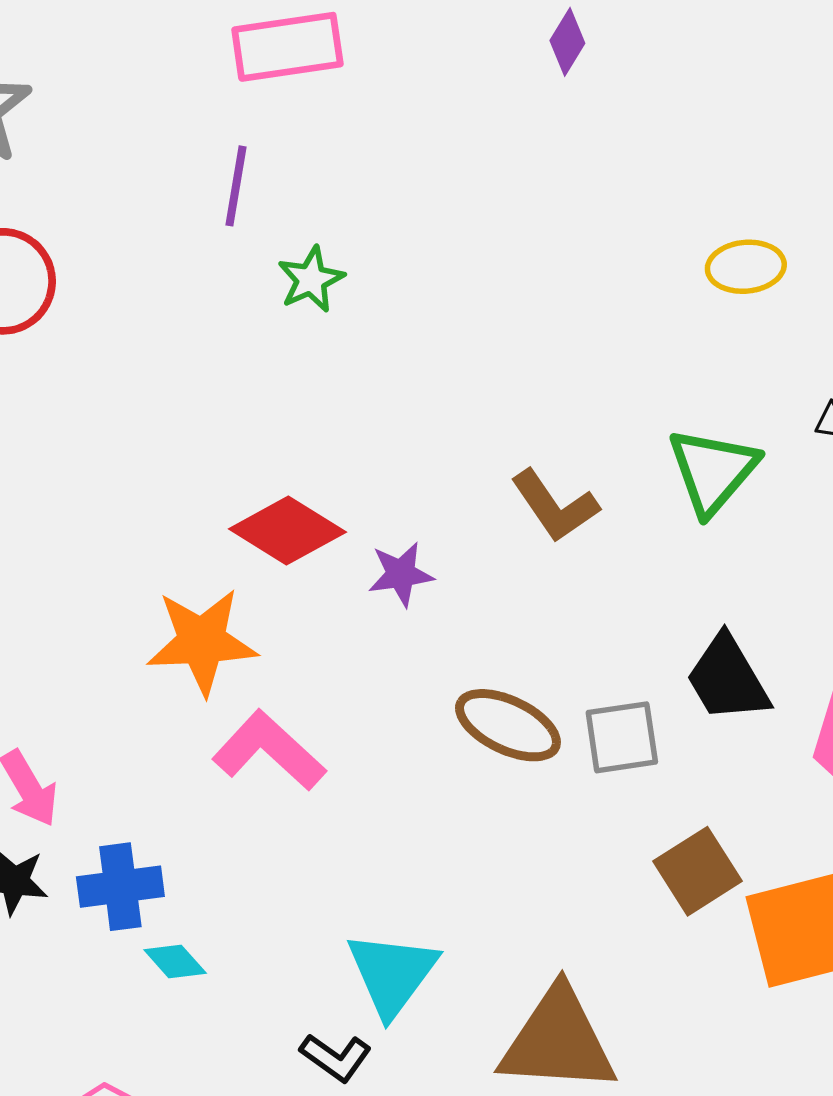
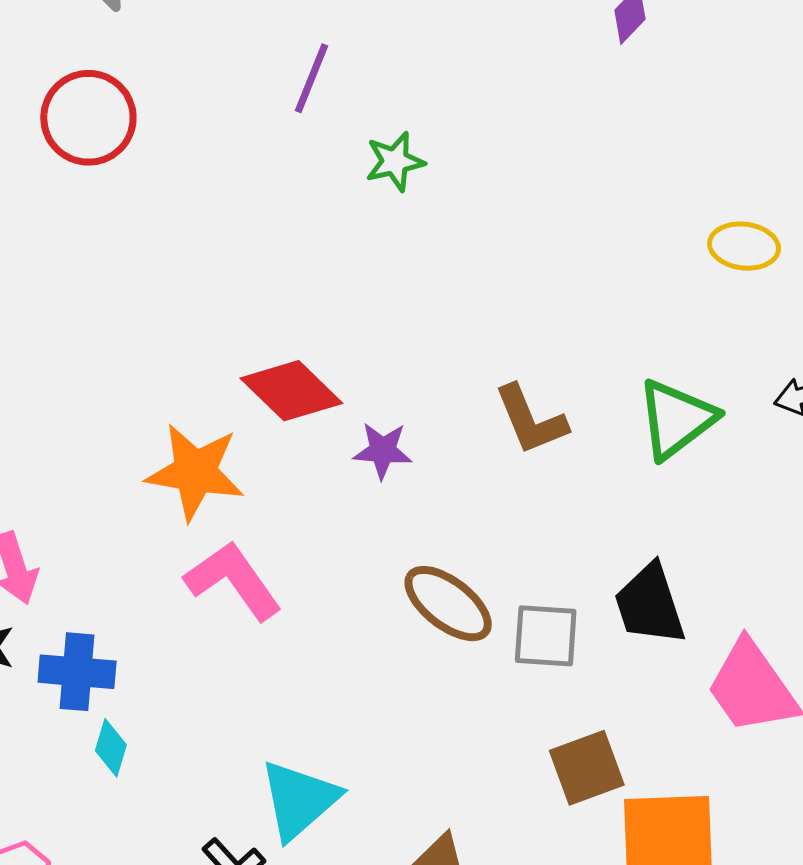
green star: (311, 279) -> (395, 162), moved
cyan diamond: (175, 961) -> (111, 748), turned 46

